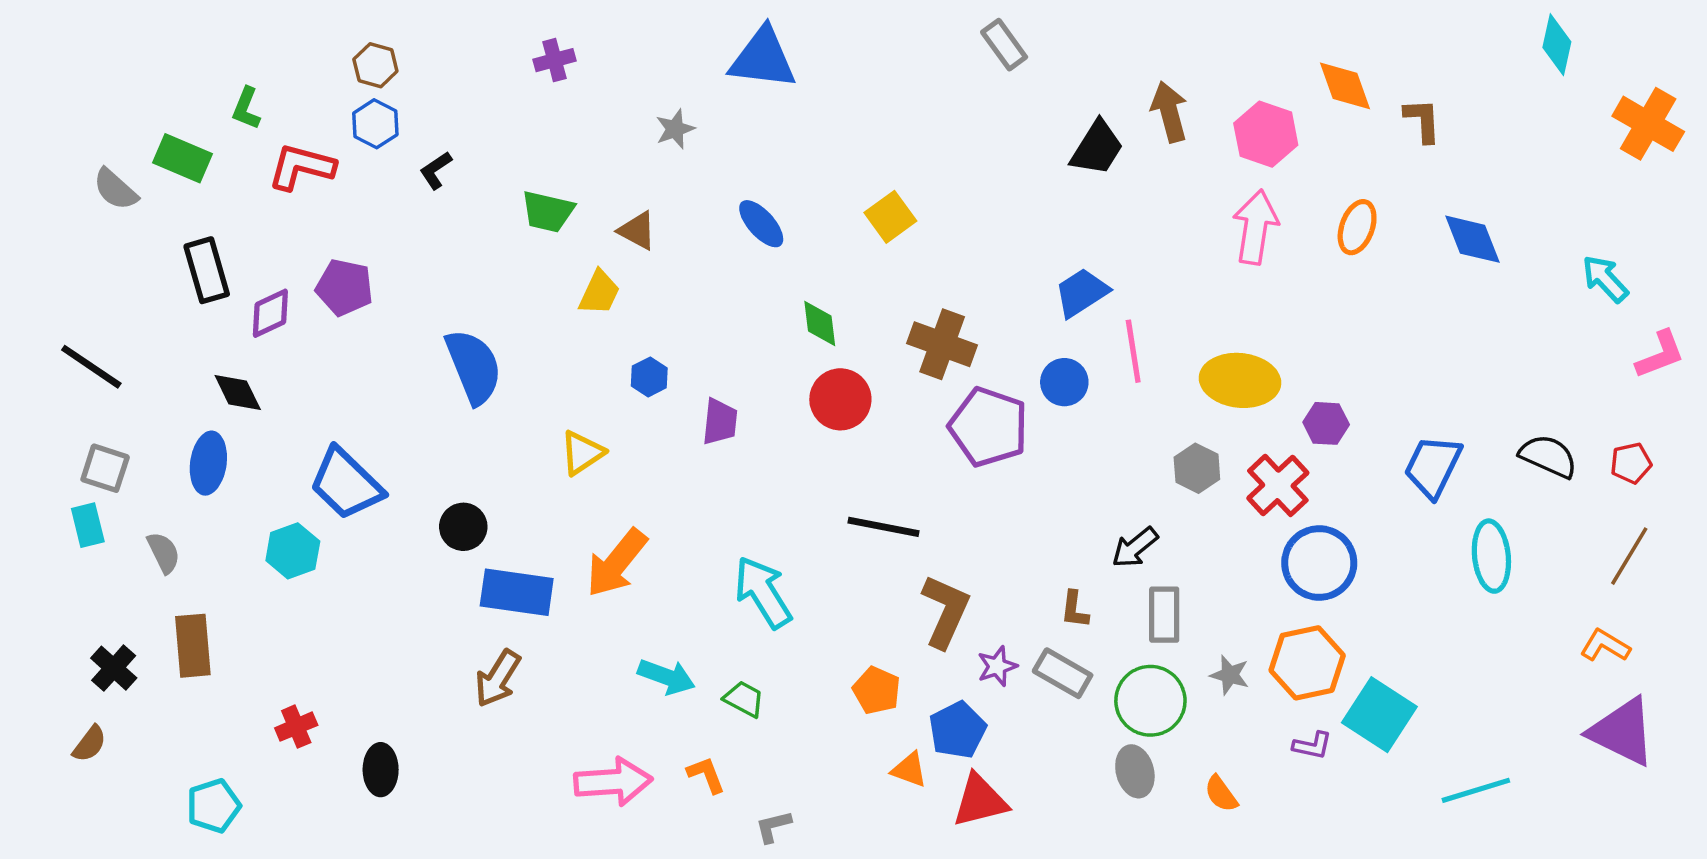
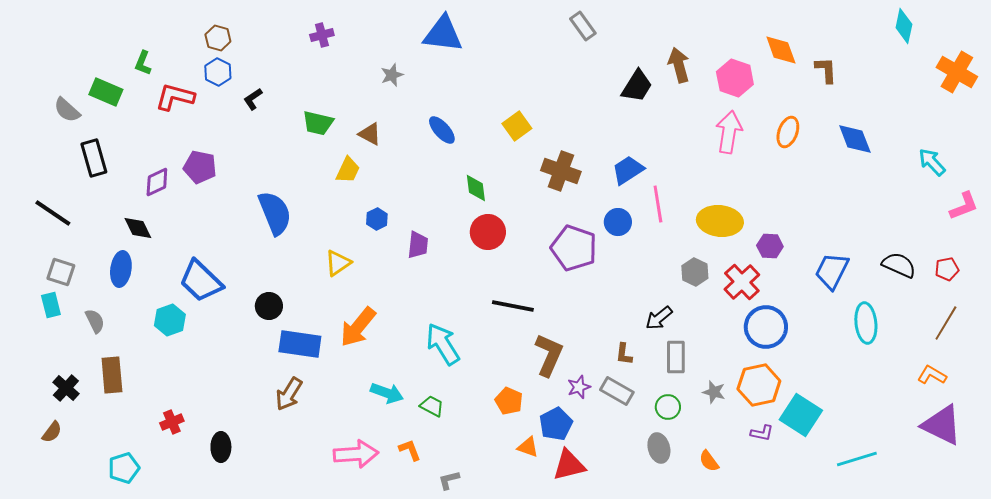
black rectangle: (207, 270) -> (94, 158), moved
brown cross: (942, 344) -> (561, 171), moved
green circle: (1150, 701) -> (668, 407), size x0.6

